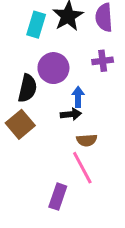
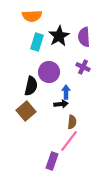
purple cross: (103, 61) -> (83, 67), turned 32
brown semicircle: (87, 140) -> (72, 122), turned -80
pink line: (82, 168) -> (69, 141), turned 65

